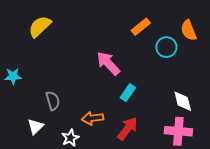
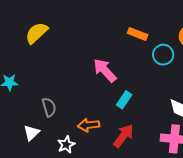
orange rectangle: (141, 27) -> (138, 34), turned 60

